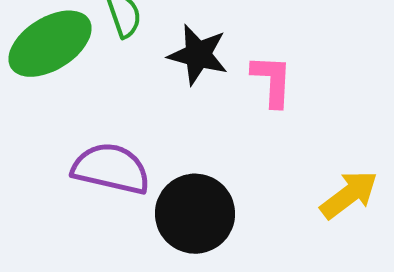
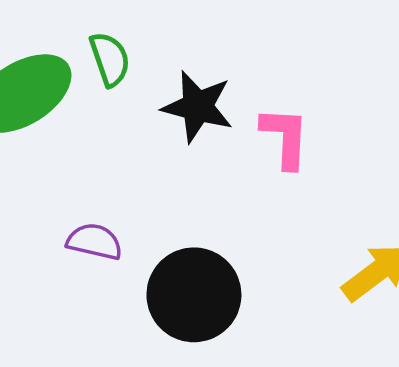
purple semicircle: (111, 169) -> (94, 242), size x0.6

